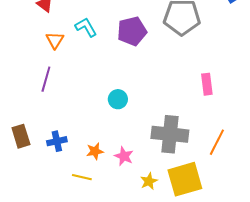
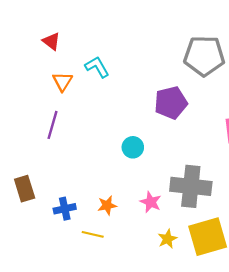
purple pentagon: (132, 31) -> (171, 103), moved
blue cross: (57, 141) -> (65, 209), moved
pink star: (124, 156) -> (151, 202), moved

